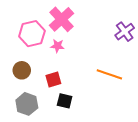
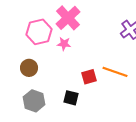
red square: (53, 79) -> (89, 77), moved

